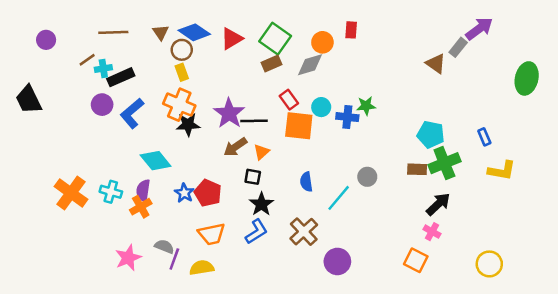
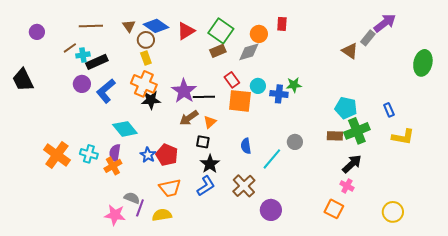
pink star: (128, 258) -> (115, 215), moved, turned 30

